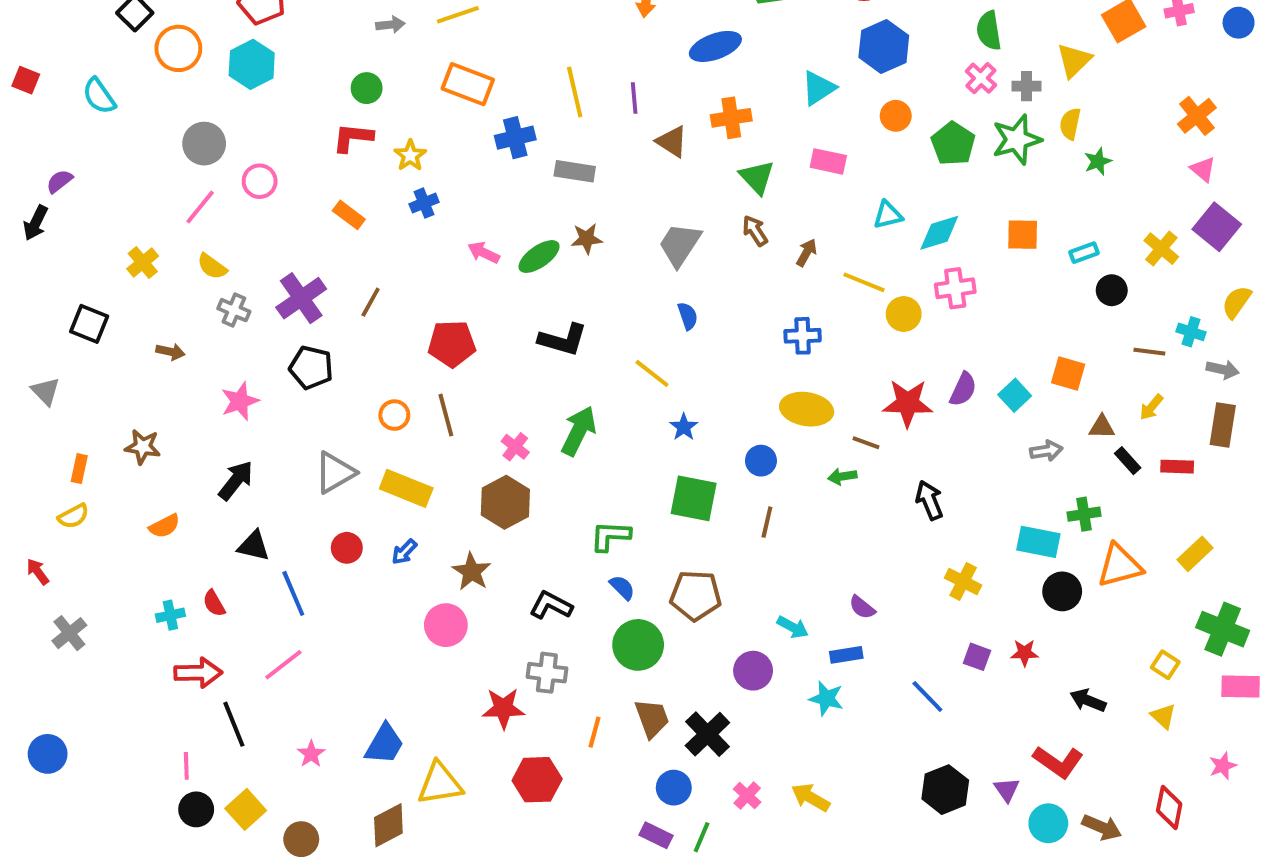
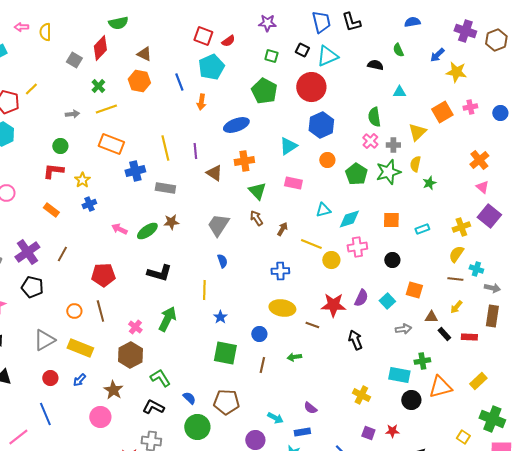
yellow cross: (1161, 249) -> (461, 227), turned 30
black circle: (1112, 290) -> (392, 260), moved
yellow semicircle: (1237, 302) -> (456, 254), moved
yellow line: (652, 373) -> (204, 290), turned 54
green arrow: (842, 476) -> (294, 357), moved
black arrow: (929, 500) -> (355, 340), moved
green L-shape: (610, 536) -> (160, 378), moved, turned 55
blue line: (293, 593) -> (45, 414), moved

